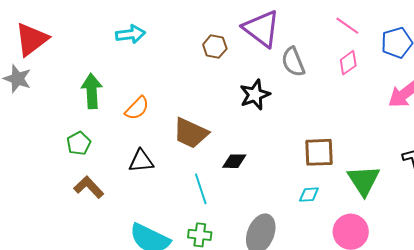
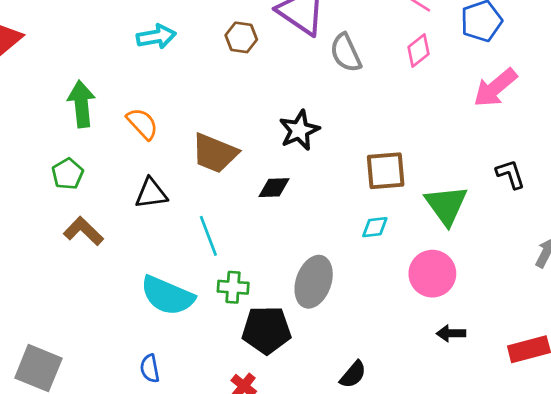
cyan arrow: (131, 34) -> (156, 37), moved
black star: (255, 95) -> (299, 130), moved
orange semicircle: (137, 108) -> (142, 124), turned -84
cyan line: (201, 189) -> (208, 236), moved

